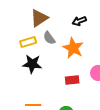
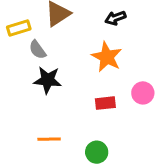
gray semicircle: (49, 38) -> (38, 50), moved
yellow rectangle: (28, 42) -> (19, 28), moved

